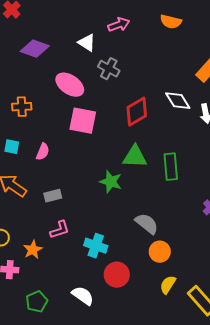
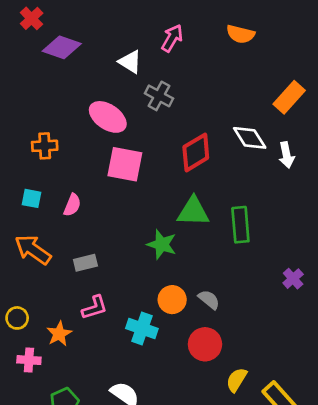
pink arrow: (119, 25) -> (172, 38), turned -40
purple diamond: (35, 49) -> (62, 47), moved
gray semicircle: (147, 224) -> (209, 300), size x0.7
orange circle: (160, 252) -> (172, 300), moved
red circle: (117, 275) -> (205, 344), moved

